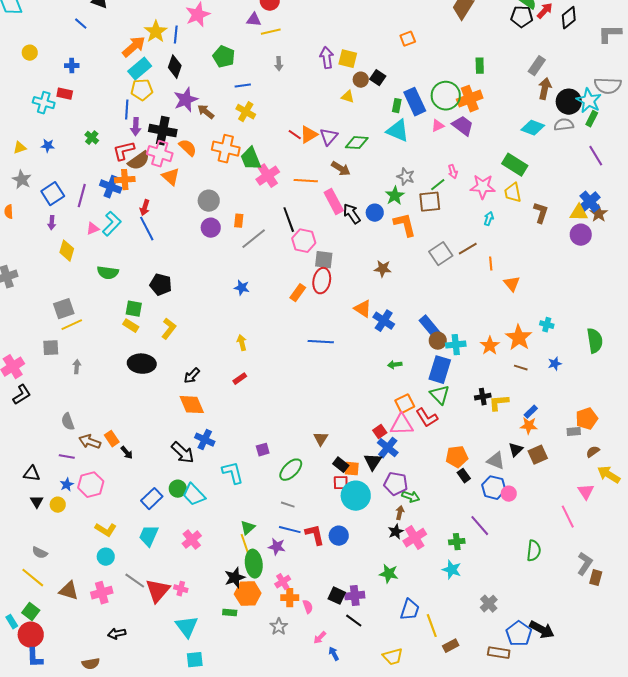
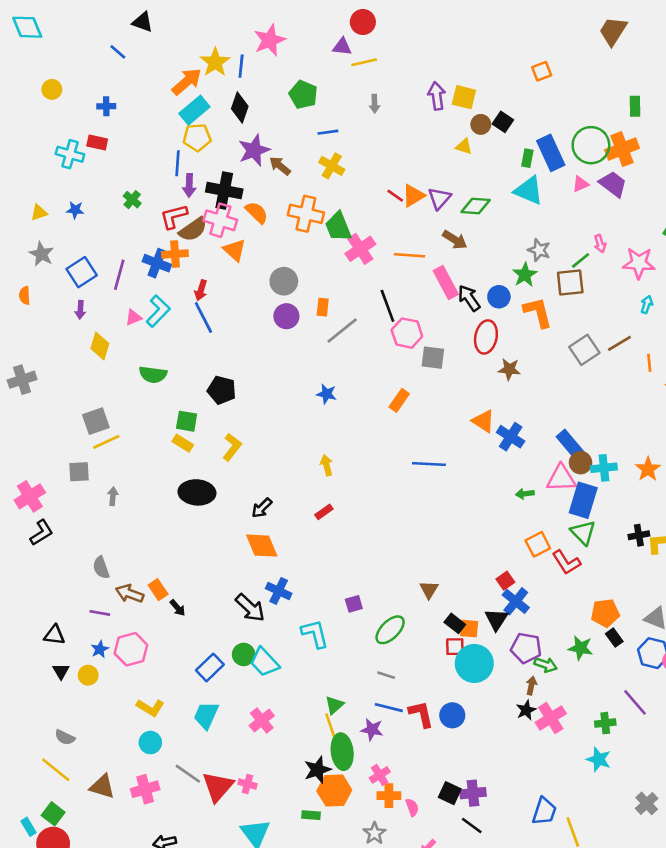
red ellipse: (322, 281) -> (486, 337), moved
pink triangle: (402, 425) -> (561, 478), moved
green star: (389, 574) -> (581, 648), moved

